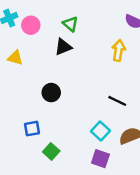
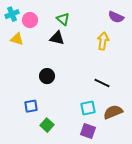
black triangle: (63, 47) -> (57, 38), turned 35
yellow triangle: (15, 58) -> (17, 39), moved
cyan square: (100, 131) -> (88, 108), turned 35

